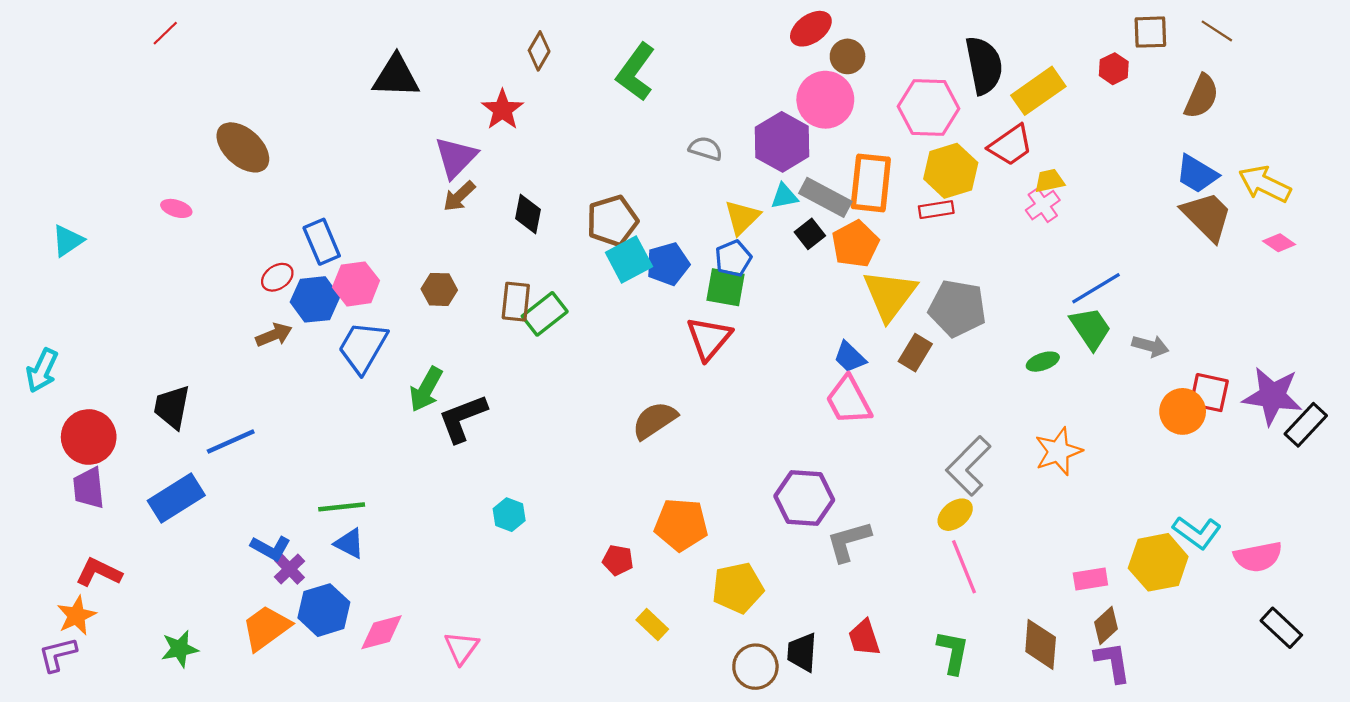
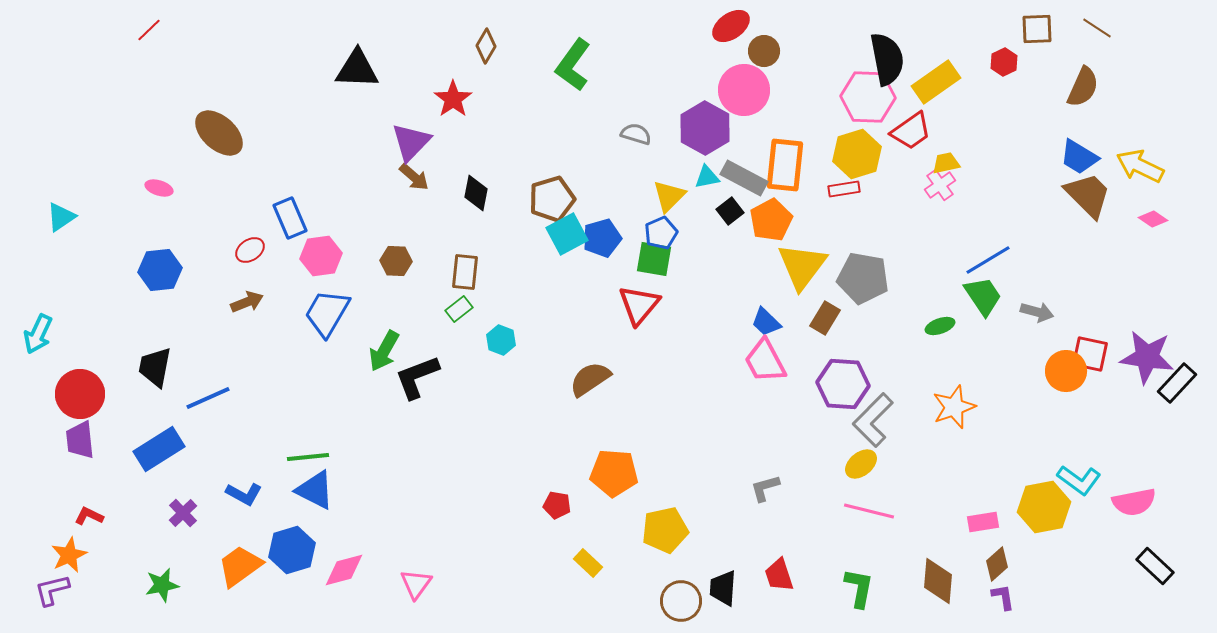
pink hexagon: (928, 107) -> (868, 97), moved
brown arrow: (459, 196) -> (414, 177), turned -96
blue hexagon: (315, 299) -> (160, 270), moved
green rectangle: (545, 314) -> (459, 309), moved, size x0.7
purple hexagon: (804, 498) -> (843, 384), moved
cyan hexagon: (509, 515) -> (501, 340), moved
gray L-shape: (849, 541) -> (765, 488), size x0.7
blue triangle: (349, 543) -> (315, 490), size x1.4
pink line: (964, 567) -> (869, 511), turned -54
purple cross: (289, 569) -> (183, 513), moved
red L-shape: (99, 572) -> (89, 516), size x0.7
purple L-shape: (1113, 662) -> (1003, 597), size x0.7

